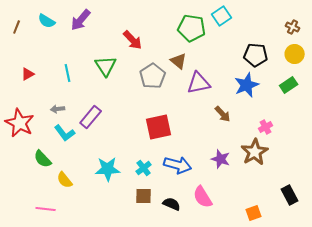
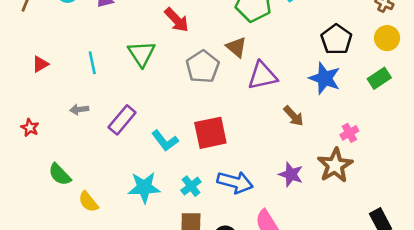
black pentagon: (256, 55) -> (336, 39), turned 30
blue star: (247, 85) -> (325, 78), turned -30
red star: (20, 123) -> (30, 128), size x0.5
cyan L-shape: (65, 133) -> (165, 141), moved

